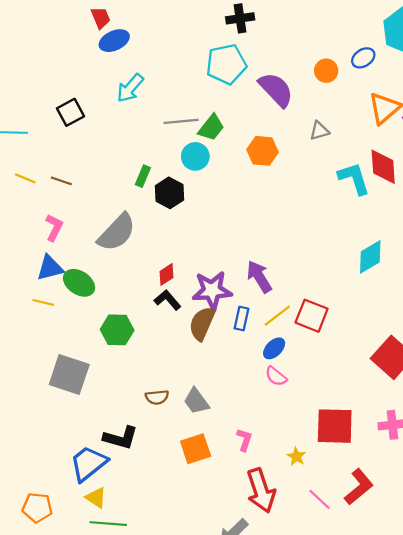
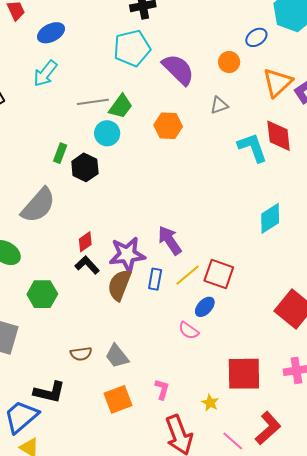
blue ellipse: (114, 41) -> (51, 33), moved
orange circle: (326, 71) -> (229, 62), moved
blue ellipse: (274, 348) -> (205, 307), moved

